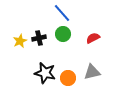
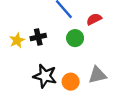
green circle: (63, 34) -> (75, 38), moved
red semicircle: (93, 38) -> (94, 19), moved

